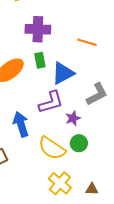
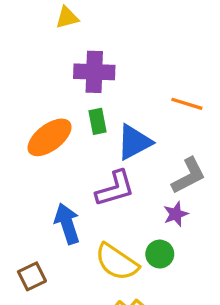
orange line: (87, 42) -> (187, 104), moved
purple star: (73, 118) -> (176, 214), moved

